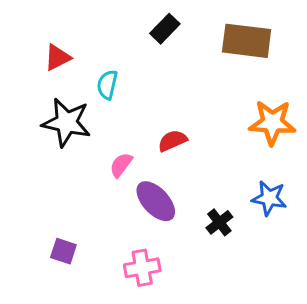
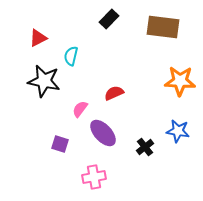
purple square: (63, 251) -> (60, 144), moved

